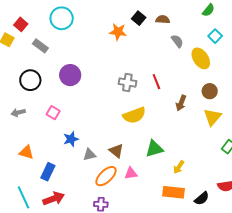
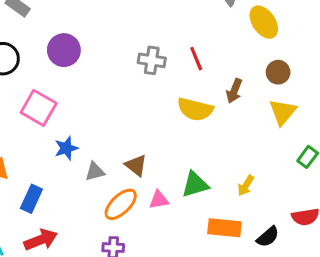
pink square: (53, 113) -> (39, 108), size x1.6
yellow semicircle: (134, 115) -> (195, 109), moved, turned 35
green triangle: (154, 149) -> (195, 184), moved
yellow arrow: (179, 167) -> (246, 185), moved

